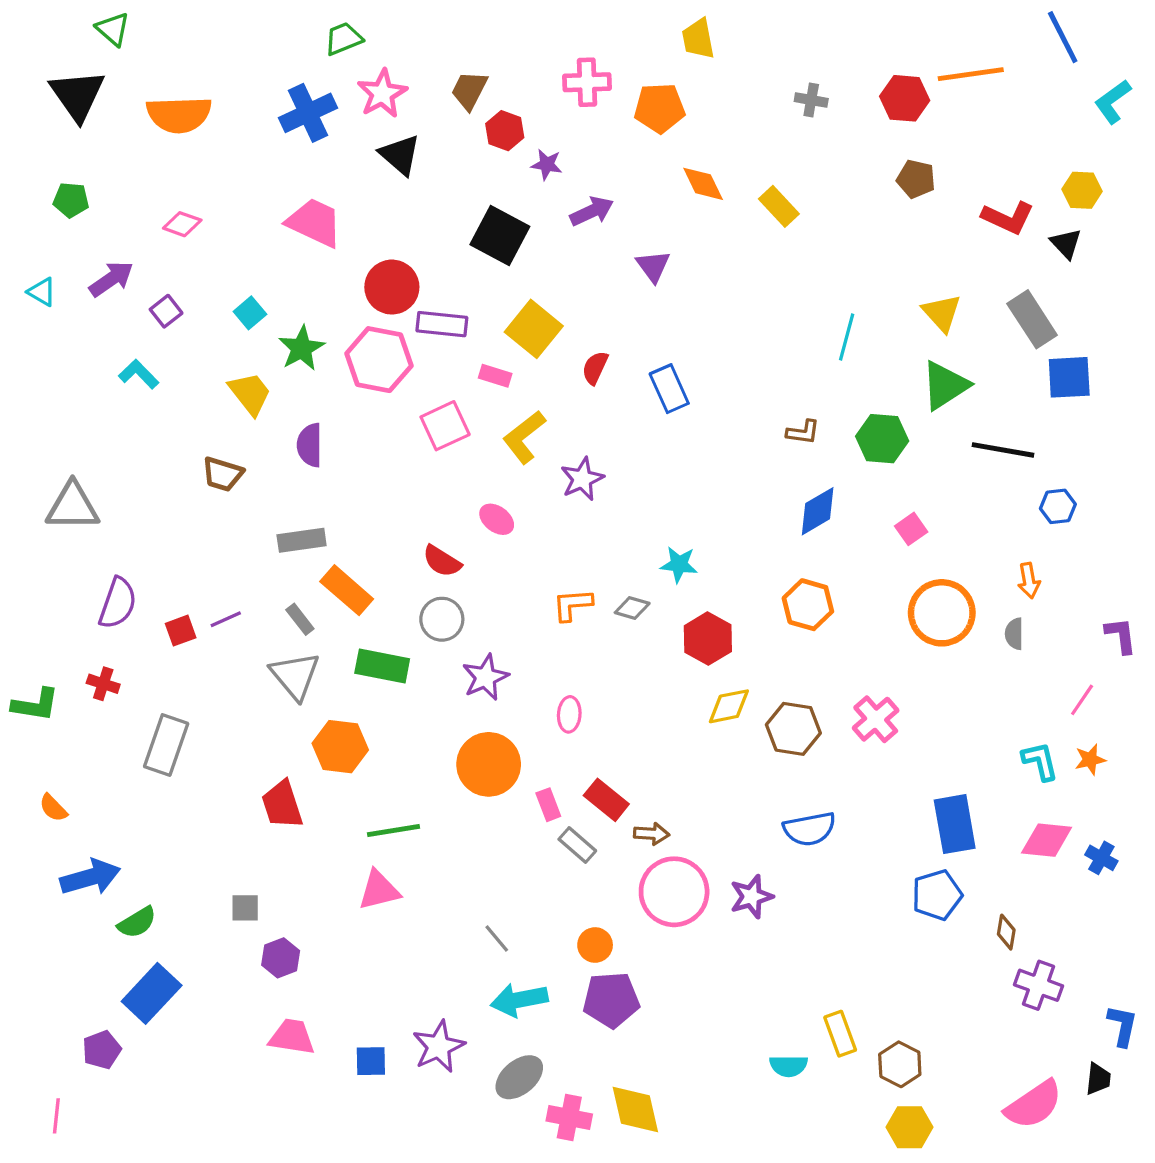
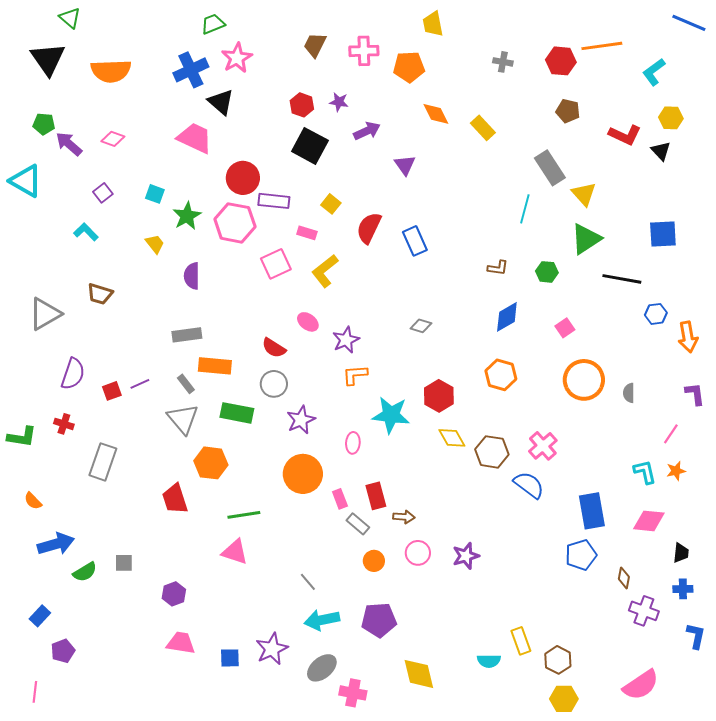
blue line: (1063, 37) -> (689, 23), moved, turned -40
brown trapezoid: (469, 90) -> (315, 45), moved
cyan L-shape: (1113, 102) -> (654, 72), moved
red hexagon: (505, 131) -> (302, 105), moved
black triangle: (400, 155) -> (221, 102), moved
purple arrow: (111, 279) -> (69, 144), moved, turned -104
cyan triangle: (42, 292) -> (26, 181), size x1.8
cyan square: (250, 313) -> (155, 194), turned -30
gray rectangle: (1032, 319) -> (550, 168), moved
yellow square: (534, 329) -> (331, 204), size x0.6
red semicircle: (595, 368) -> (369, 228), size x1.5
yellow trapezoid: (250, 393) -> (155, 244), size x0.7
green hexagon: (882, 439) -> (547, 272), size x0.7
brown trapezoid: (223, 474) -> (100, 294), moved
purple star: (582, 479) -> (346, 340), moved
gray triangle: (73, 506) -> (45, 314), turned -30
cyan star: (679, 564) -> (391, 415), moved, size x1.6
orange arrow: (1029, 581) -> (688, 337), moved, size x1.4
orange rectangle: (347, 590) -> (215, 366), turned -36
gray diamond: (632, 608) -> (421, 326), moved
yellow diamond: (729, 706) -> (452, 438), turned 72
red rectangle: (606, 800) -> (376, 496), turned 36
blue semicircle: (810, 829) -> (529, 485), moved, turned -132
blue cross: (1101, 858) -> (683, 589), moved, turned -30
pink triangle: (379, 890) -> (235, 552), turned 32
pink circle: (674, 892) -> (418, 553), size x0.6
gray square: (245, 908) -> (124, 563), moved
orange circle: (595, 945) -> (374, 561), moved
blue rectangle: (152, 993) -> (40, 616), moved, size x0.6
black trapezoid: (1098, 1079) -> (681, 553), moved
yellow diamond: (635, 1109) -> (419, 674), moved

